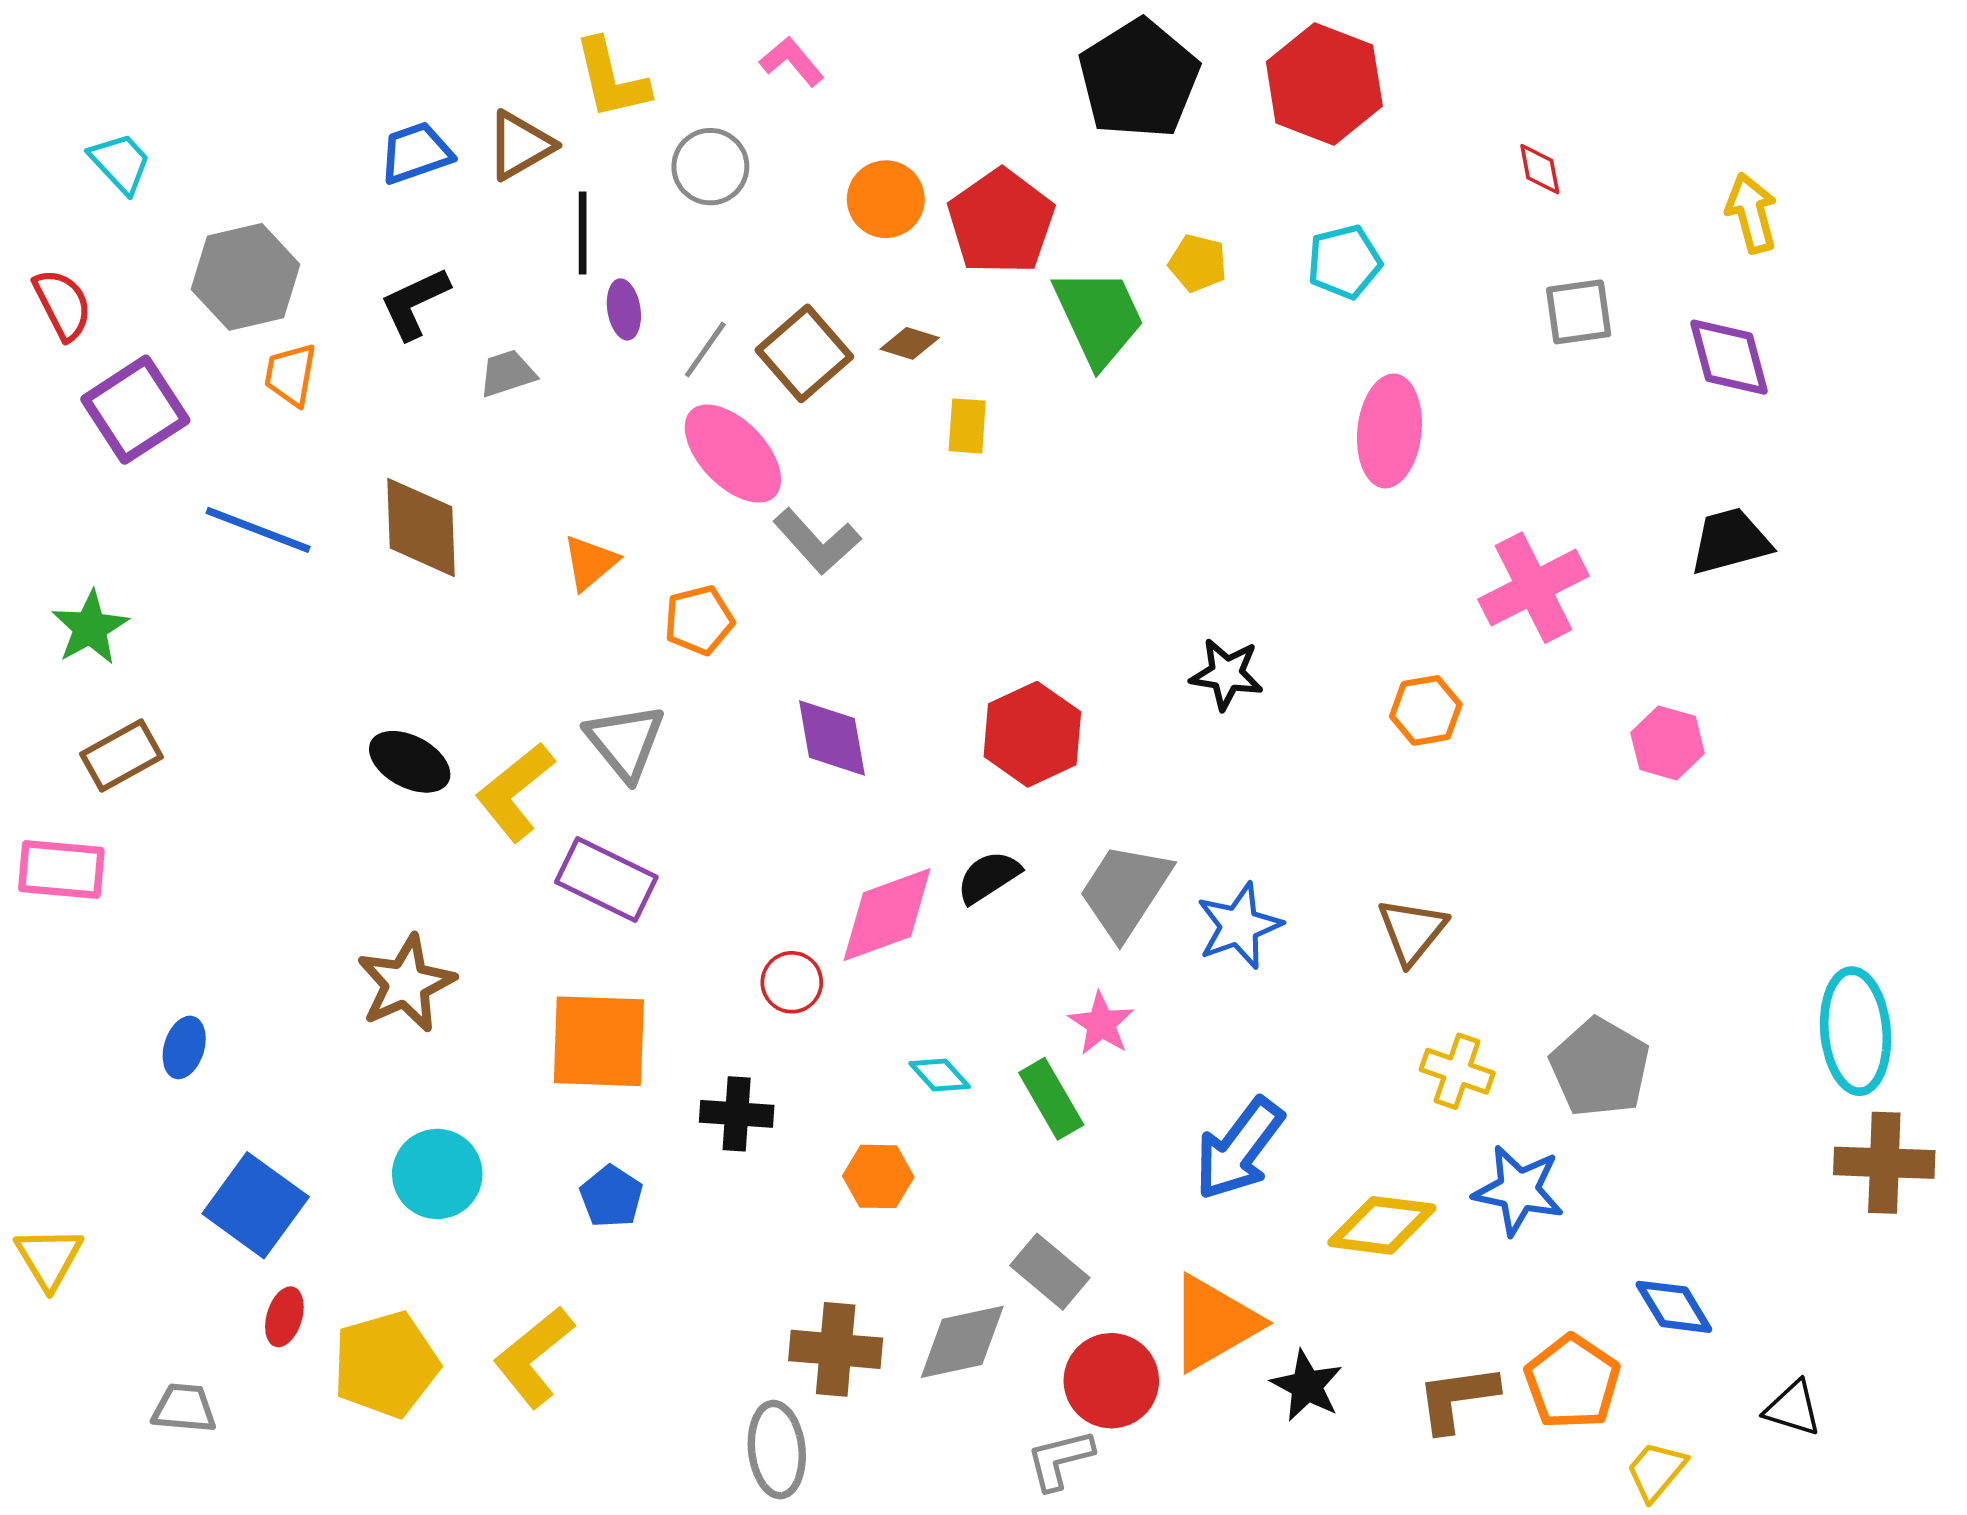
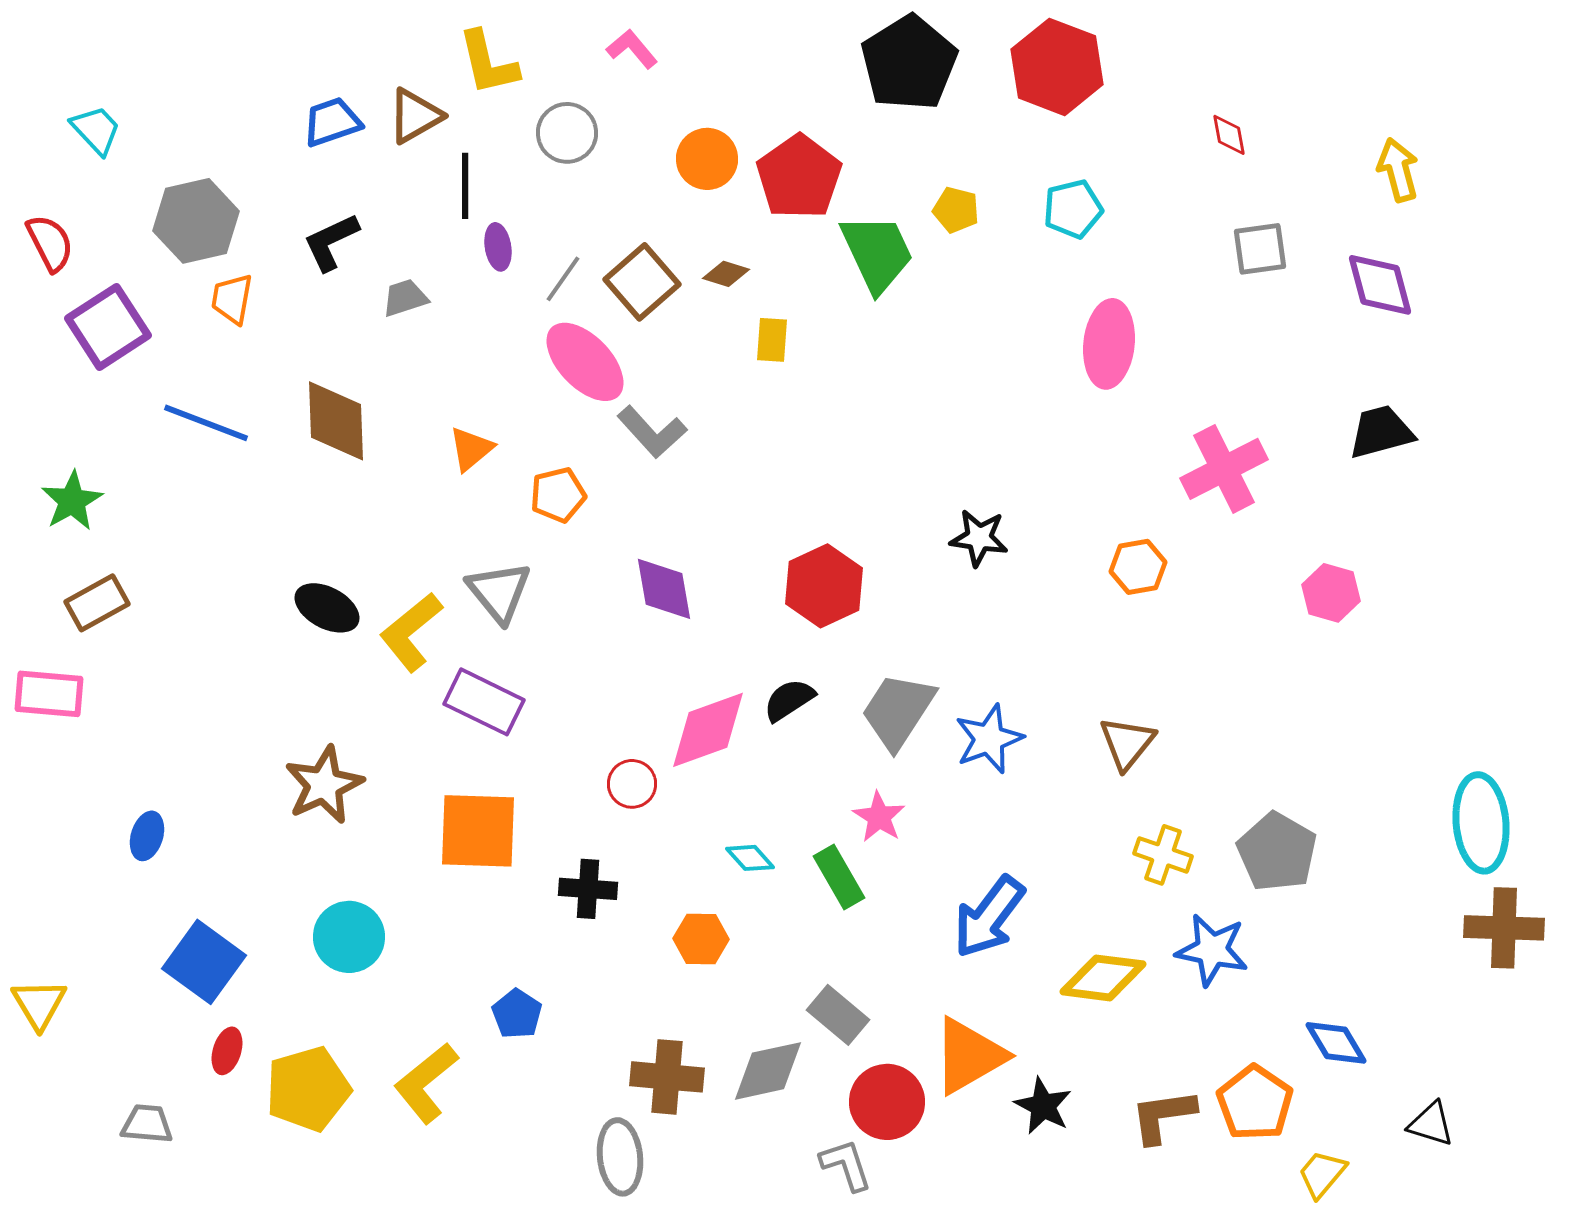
blue pentagon: (611, 1197) -> (517, 1014), moved
gray L-shape: (1060, 1460) -> (846, 1165), turned 86

